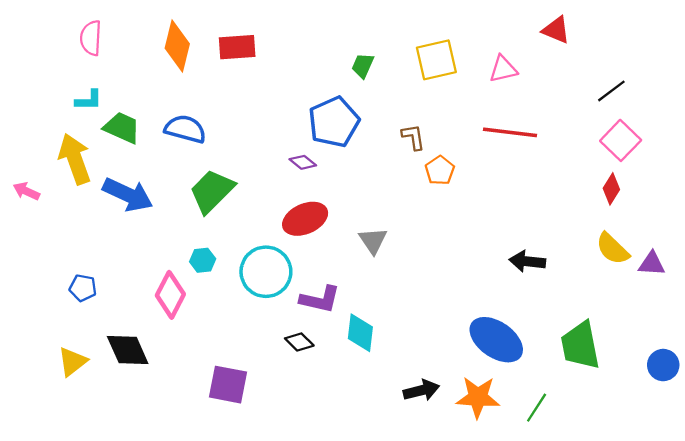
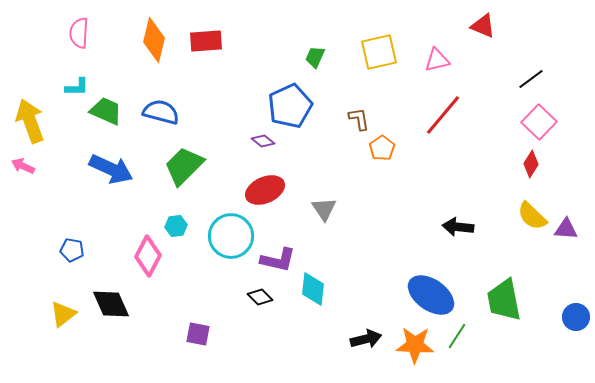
red line: (510, 132) -> (443, 115), turned -57
yellow arrow: (75, 159) -> (30, 121), moved
purple square: (228, 385) -> (198, 334), size x0.7
green line: (537, 408) -> (457, 336), moved

